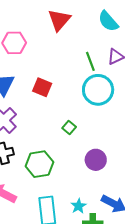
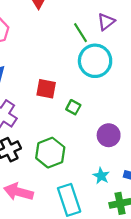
red square: (42, 87) -> (46, 89), moved
cyan star: (79, 206) -> (101, 176), moved

